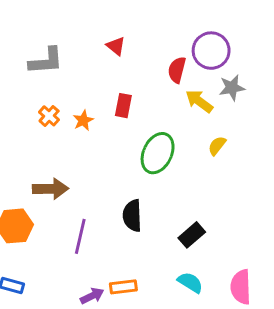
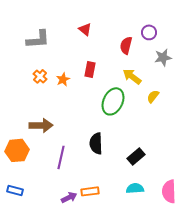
purple circle: (211, 51) -> (149, 32), size x0.6
yellow arrow: (199, 101) -> (132, 76), moved
cyan semicircle: (190, 282) -> (135, 188), turned -36

